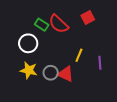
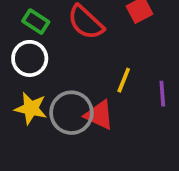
green rectangle: (42, 25) -> (36, 22), moved
gray circle: (51, 73) -> (71, 113), size x1.5

